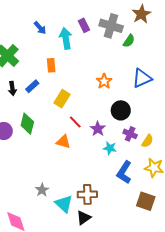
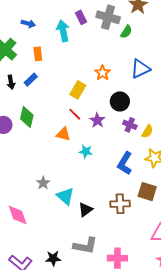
blue arrow: (40, 28) -> (28, 24), moved, turned -32
orange rectangle: (51, 65) -> (38, 54), moved
yellow rectangle: (62, 99) -> (78, 90), moved
cyan star: (110, 148) -> (86, 151), moved
brown cross: (87, 194) -> (120, 204), moved

